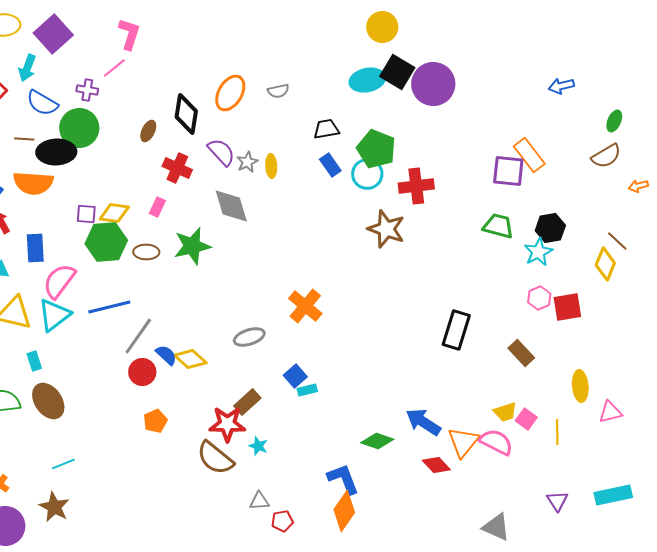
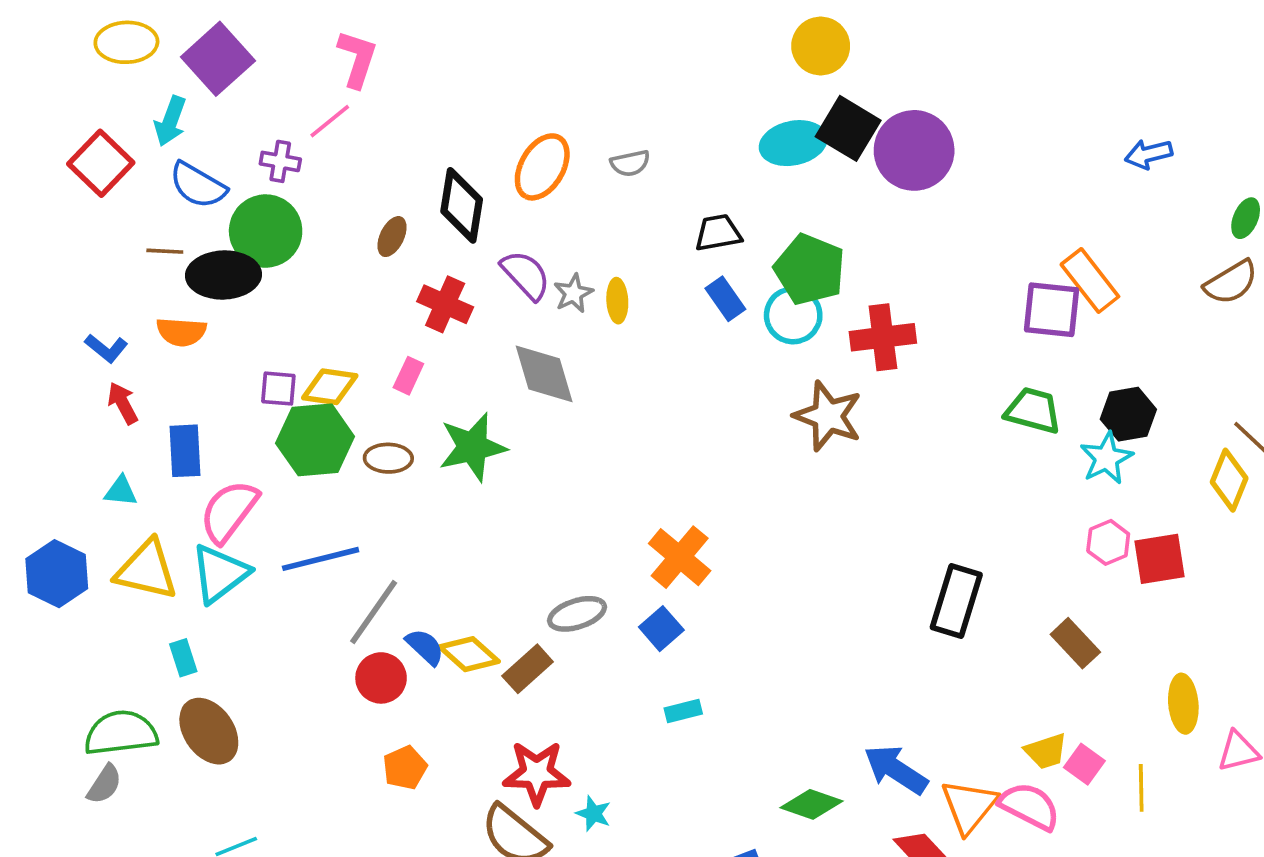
orange semicircle: (33, 183) -> (181, 332), size x0.7
blue square: (295, 376) -> (661, 629), moved
brown rectangle: (247, 402) -> (528, 669), moved

